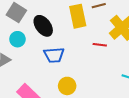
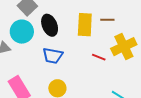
cyan circle: (17, 39) -> (22, 32), size x1.5

